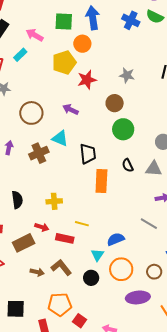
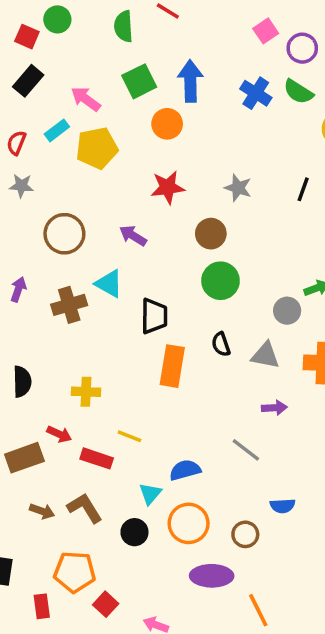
green square: (64, 21) -> (139, 81), turned -36
yellow pentagon: (64, 62) -> (97, 148), moved

